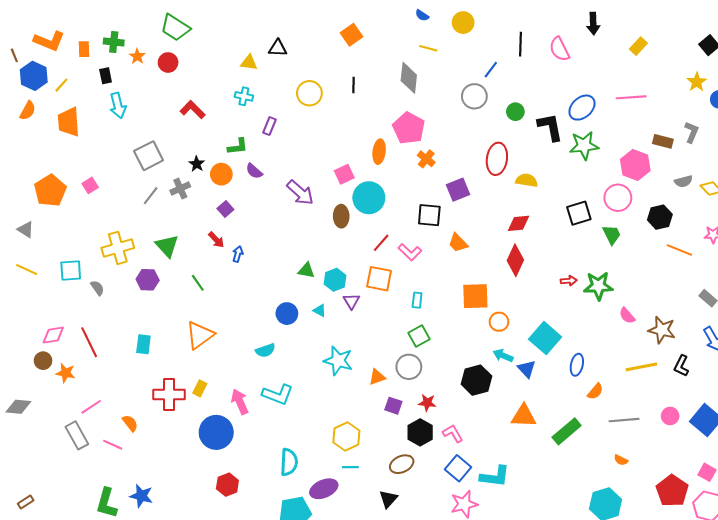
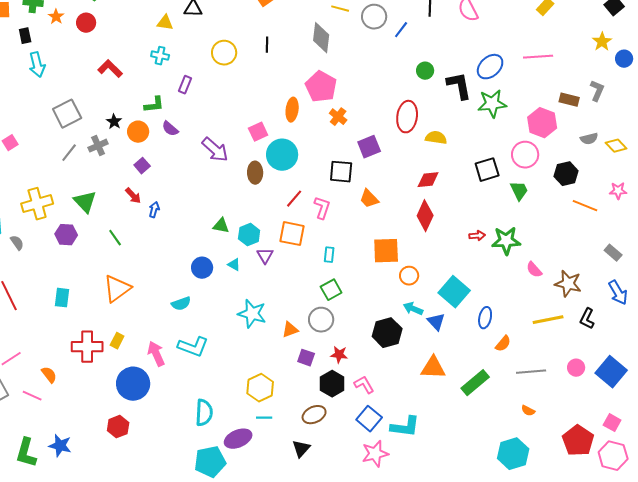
gray circle: (474, 96) -> (374, 17), moved
pink L-shape: (410, 252) -> (322, 208), turned -115
red hexagon: (227, 485) -> (118, 427), moved

